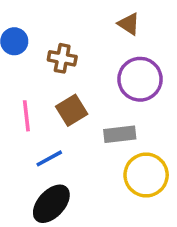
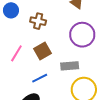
pink line: (26, 116) -> (16, 53), turned 36
blue line: (49, 158) -> (40, 78), moved

